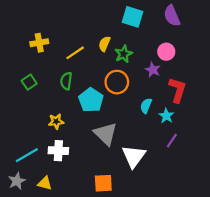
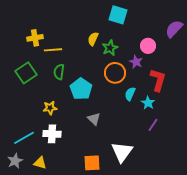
purple semicircle: (172, 16) -> (174, 29), moved, turned 66
yellow line: (75, 53) -> (53, 50), moved, turned 30
green square: (29, 82) -> (26, 73), size x1.5
orange circle: (117, 82) -> (115, 73), moved
gray triangle: (106, 134) -> (94, 119), size x0.6
white triangle: (134, 156) -> (122, 152), moved

